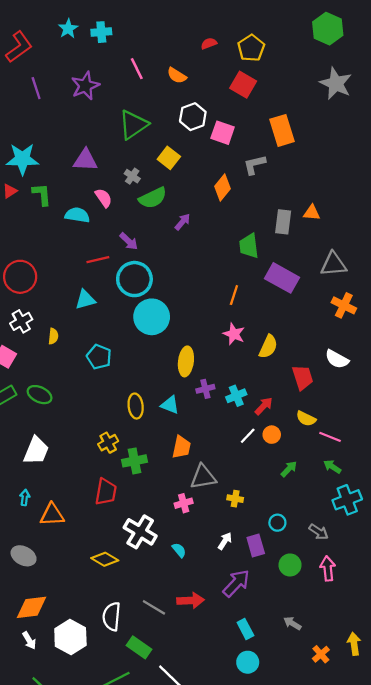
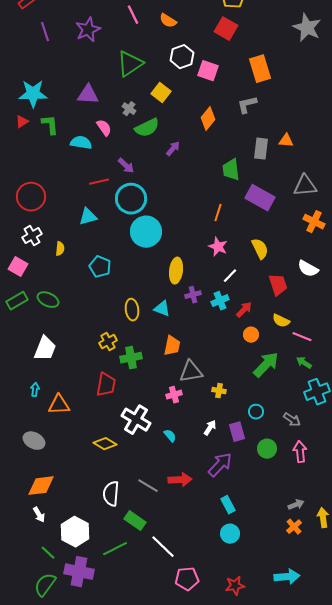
gray L-shape: (255, 165) -> (247, 105), moved
yellow semicircle: (268, 347) -> (260, 249), moved, turned -50
white line: (248, 436) -> (230, 276), moved
green arrow: (289, 469) -> (266, 365), size x1.8
gray arrow: (292, 623) -> (296, 505), moved, turned 126
white hexagon: (70, 637) -> (75, 532), moved

